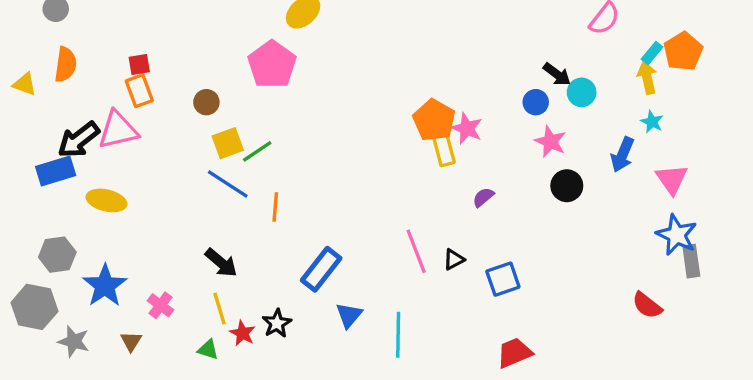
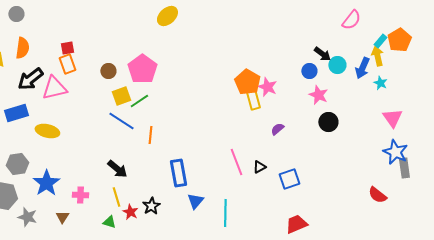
pink pentagon: (272, 64) -> (142, 69), moved
black arrow: (79, 140) -> (30, 79), moved
blue arrow: (623, 155) -> (362, 68), moved
blue rectangle: (321, 269) -> (178, 173), turned -48
pink cross: (161, 305) -> (80, 195), turned -35

